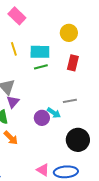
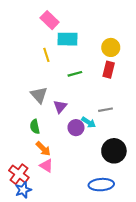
yellow circle: (69, 33) -> (111, 47), moved
cyan rectangle: (40, 52) -> (68, 39), moved
purple triangle: (13, 102) -> (60, 107), moved
pink triangle: (43, 170) -> (46, 166), moved

